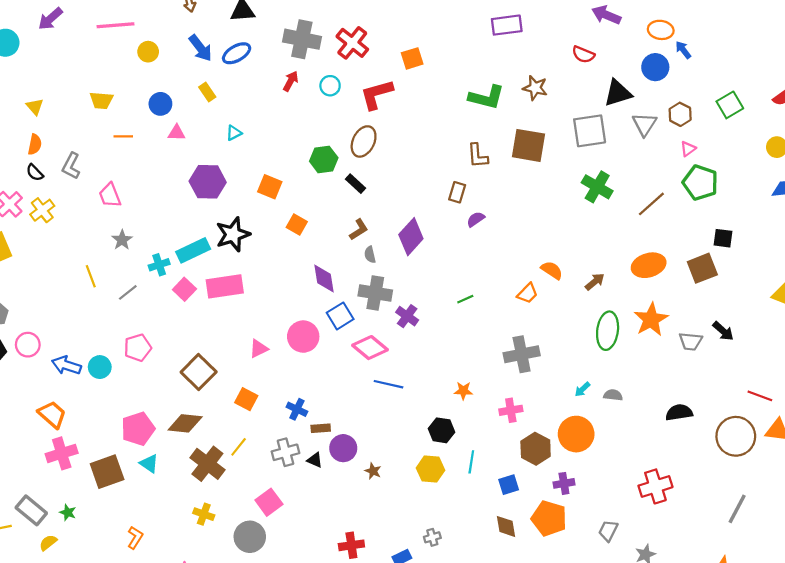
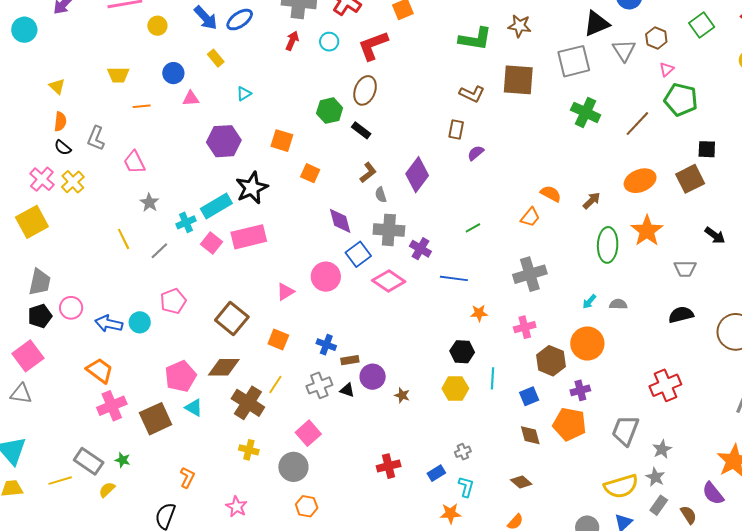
brown L-shape: (478, 156) -> (472, 94), turned -55
gray trapezoid: (691, 341) -> (685, 269), moved
blue line: (388, 384) -> (454, 278), moved
gray trapezoid: (608, 531) -> (625, 430), size x1.5

